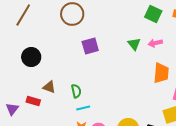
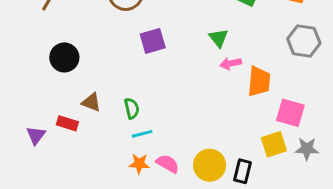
pink arrow: (155, 43) -> (231, 63), moved

